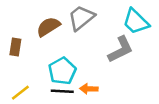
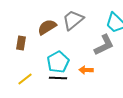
orange arrow: (89, 89) -> (86, 70), moved

